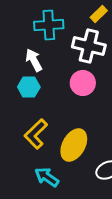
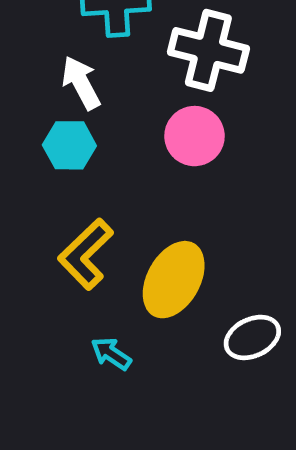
cyan arrow: (47, 177) -> (111, 354), size x0.7

